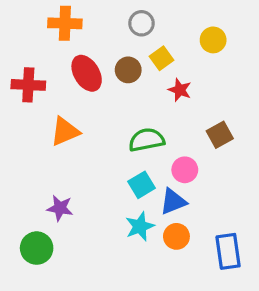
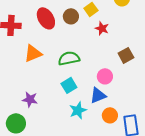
green semicircle: (146, 140) -> (69, 58), moved
cyan square: (142, 185) -> (69, 85), moved
orange circle: (176, 236) -> (110, 115), moved

